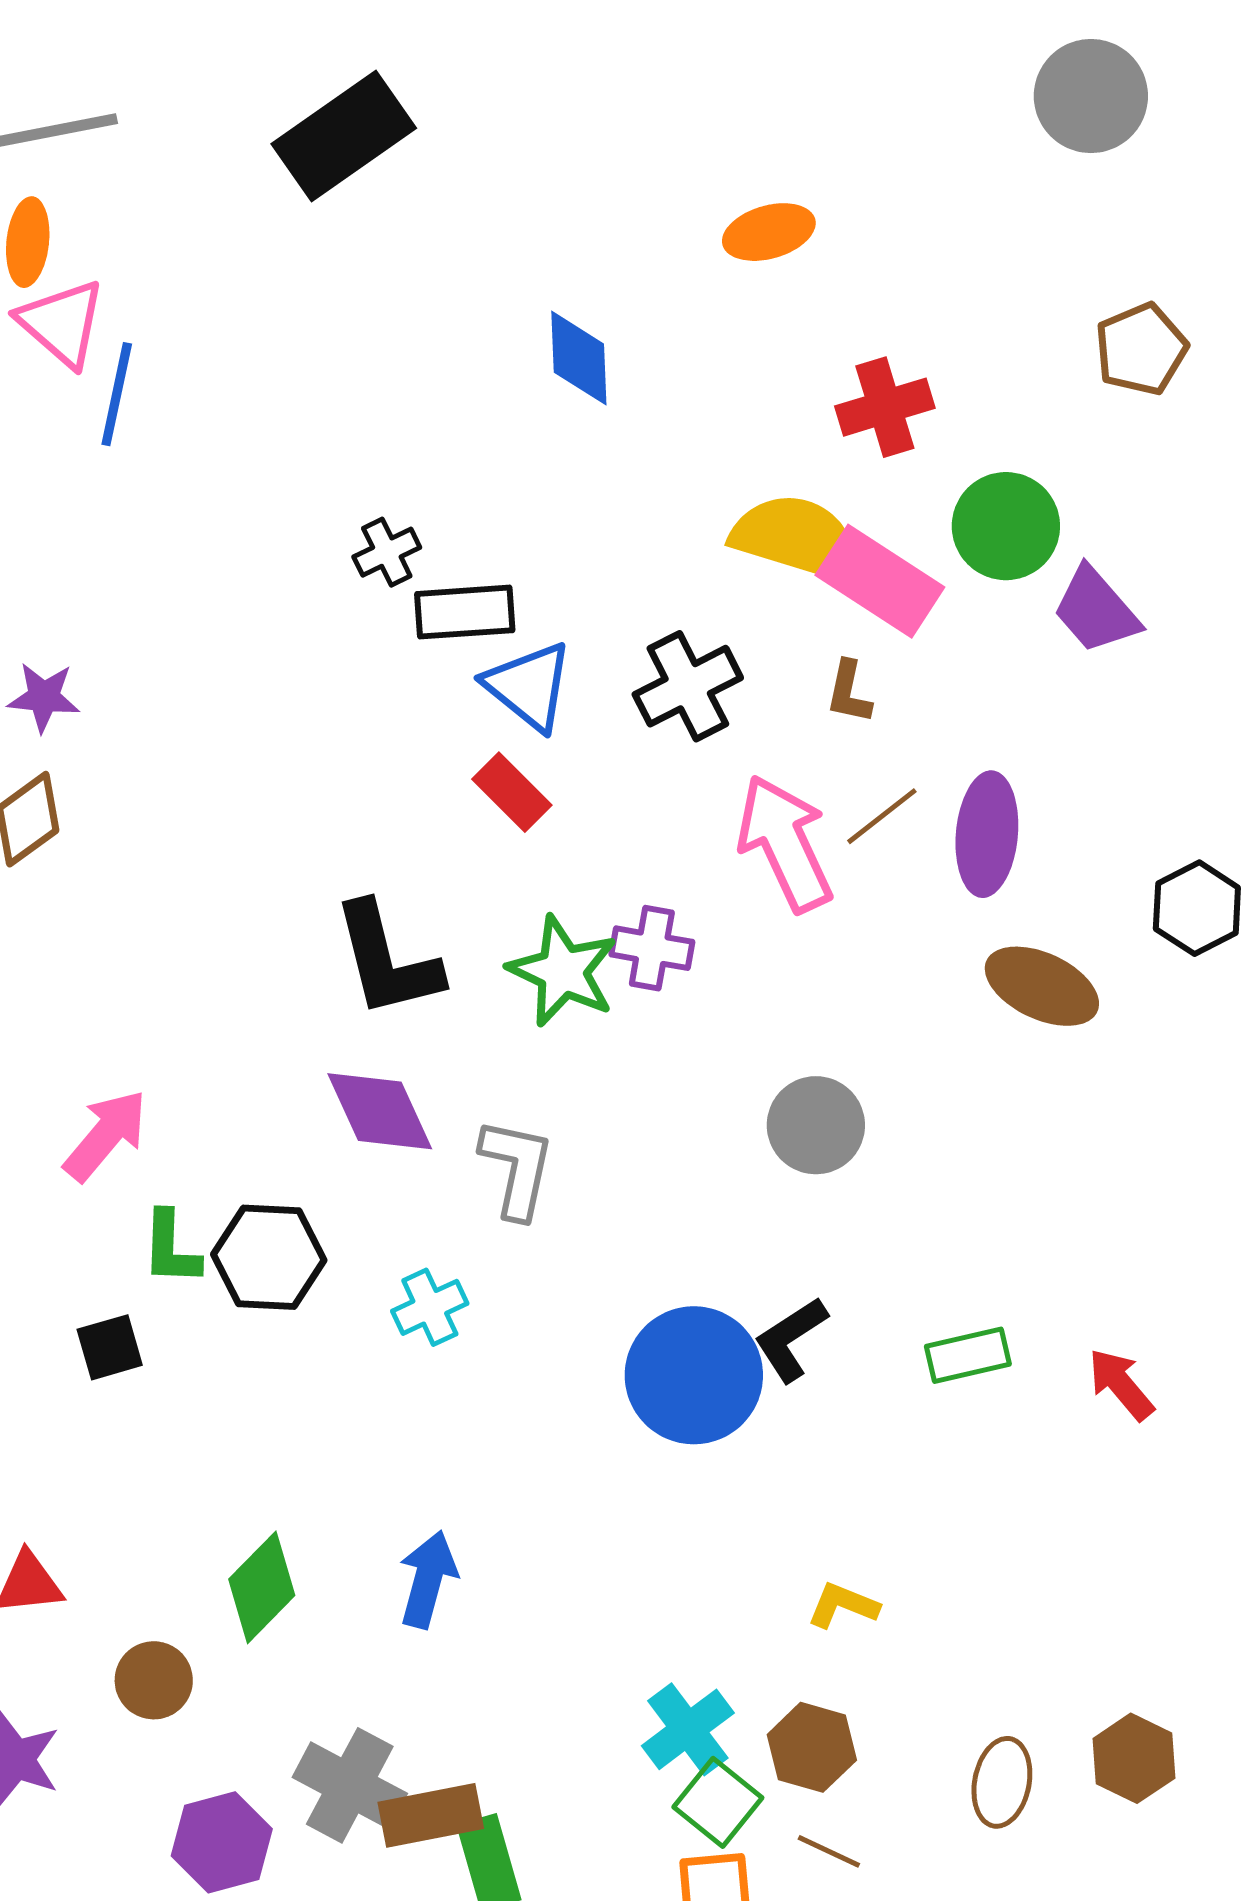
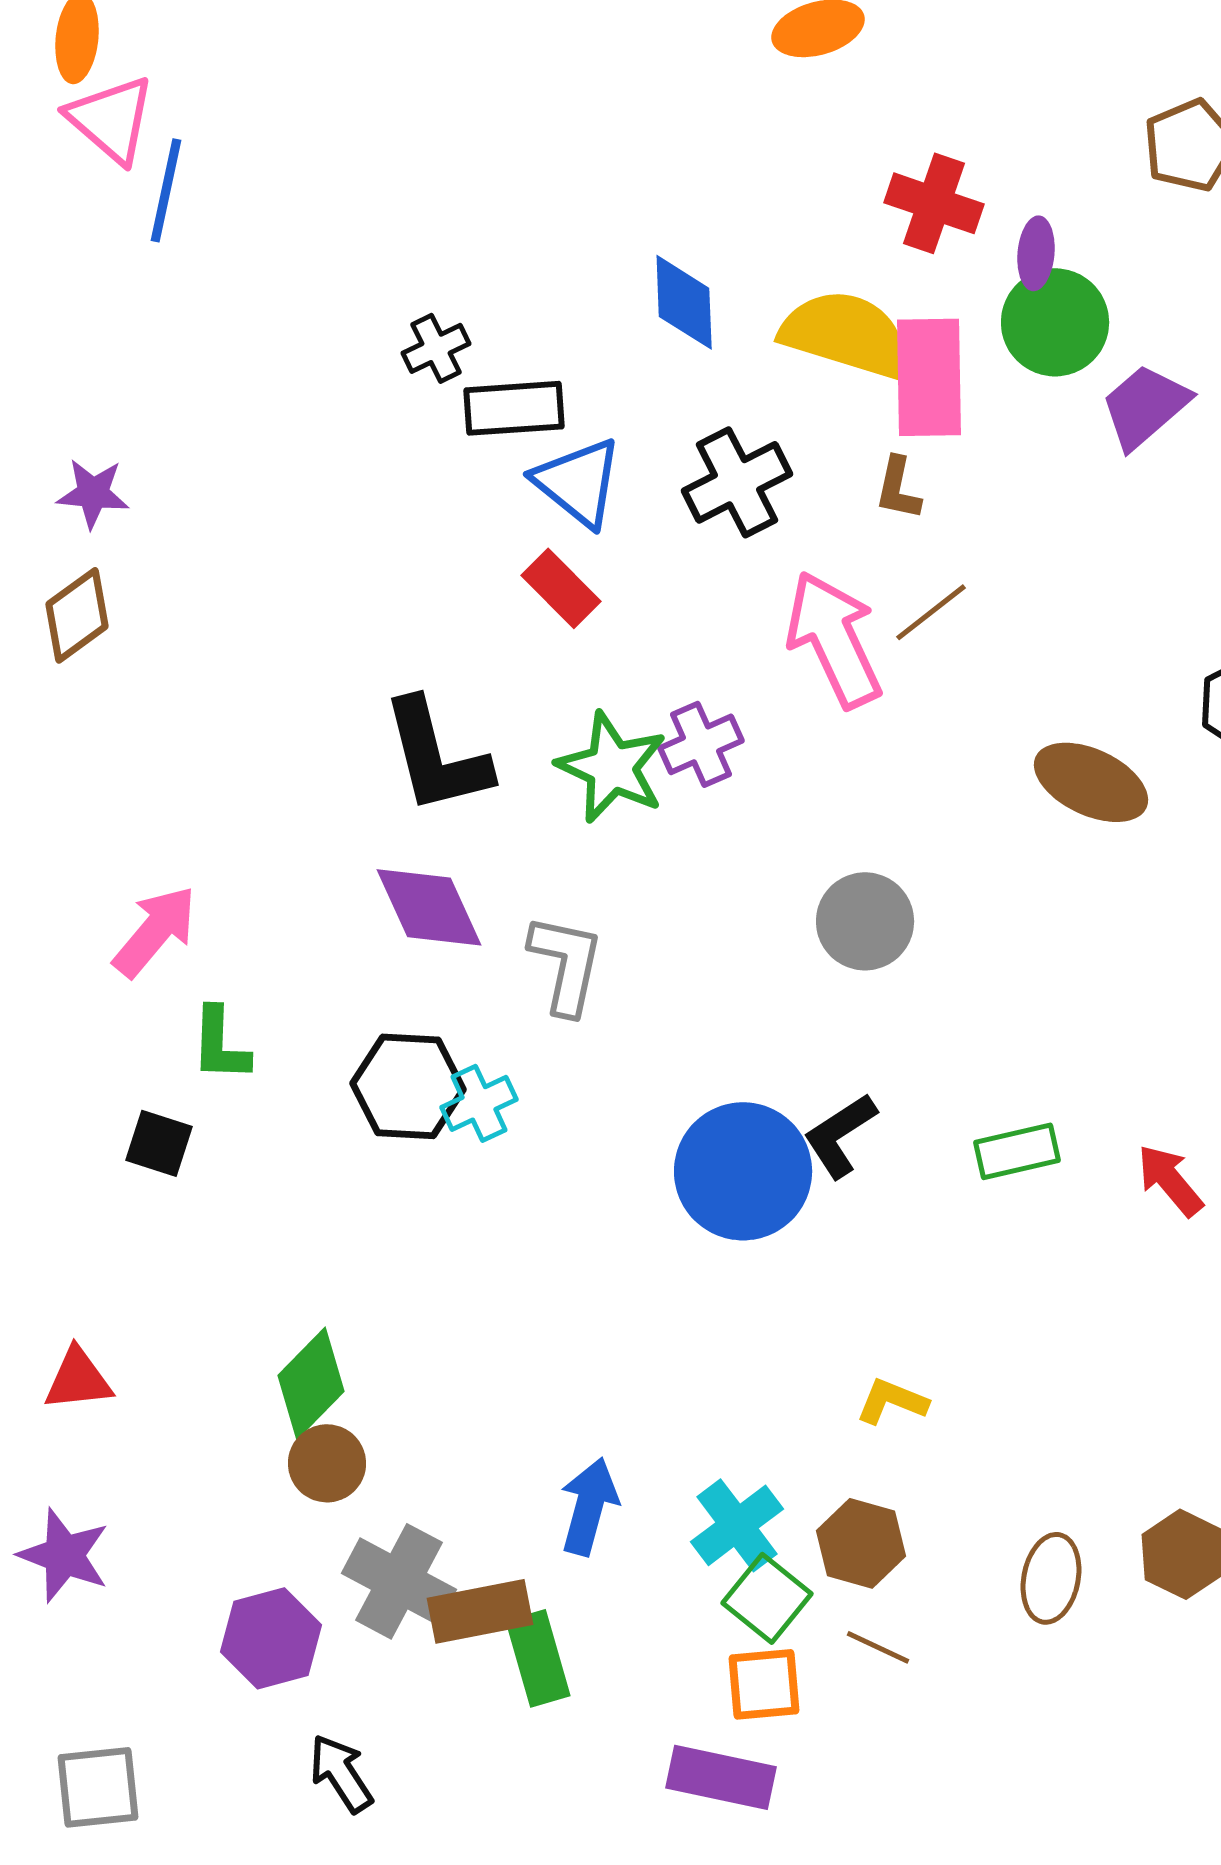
blue diamond: (579, 358) -> (684, 302), moved
red cross: (885, 407) -> (934, 203), turned 36
pink rectangle: (880, 581) -> (929, 377), turned 56
purple trapezoid: (1096, 610) -> (1145, 406), turned 90
purple ellipse: (987, 834) -> (1036, 253), moved, size x0.6
purple cross: (652, 948) -> (701, 744), turned -34
black hexagon: (269, 1257) -> (408, 1086), moved
black square: (110, 1347) -> (159, 1143), turned 34
blue arrow: (428, 1579) -> (589, 1506), moved
brown circle: (154, 1680) -> (327, 1463), moved

